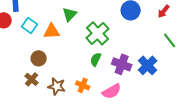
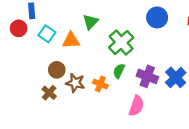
orange cross: (83, 85) -> (100, 84), moved
brown star: (57, 86) -> (75, 83), moved
pink semicircle: (112, 91) -> (136, 106), turned -42

